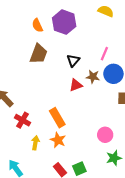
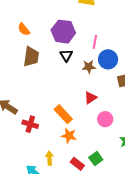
purple hexagon: (64, 22) -> (63, 32), moved
red triangle: (76, 85) -> (90, 98), moved
pink circle: (105, 135) -> (105, 119), moved
yellow arrow: (35, 143) -> (49, 158), moved

